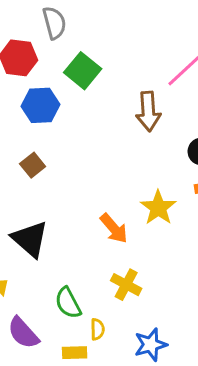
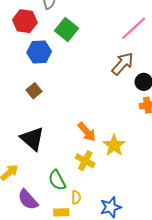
brown arrow: (148, 111) -> (123, 64), moved, turned -135
yellow star: (158, 208) -> (114, 145), moved
yellow cross: (126, 285) -> (85, 161), moved

